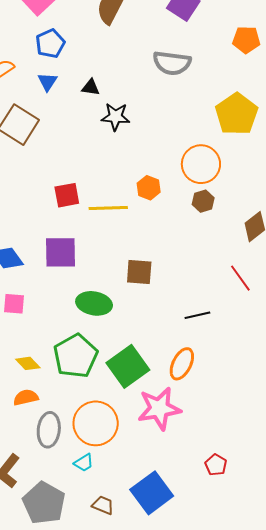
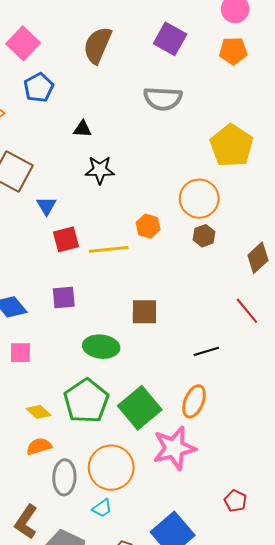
orange pentagon: (246, 40) -> (233, 51), moved
blue triangle: (47, 82) -> (46, 206), moved
black star: (116, 117) -> (100, 170), moved
purple square: (61, 252) -> (64, 298), size x0.7

